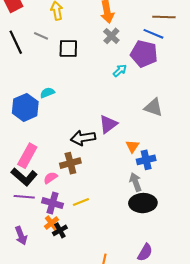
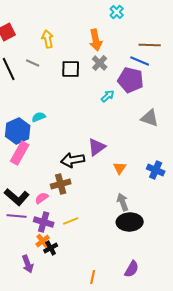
black square: (68, 49) -> (71, 69), moved
gray triangle: (153, 107) -> (150, 118), moved
pink rectangle: (27, 156) -> (20, 153), moved
blue cross: (146, 160) -> (156, 170), moved, turned 36
purple arrow: (21, 236) -> (28, 264), moved

